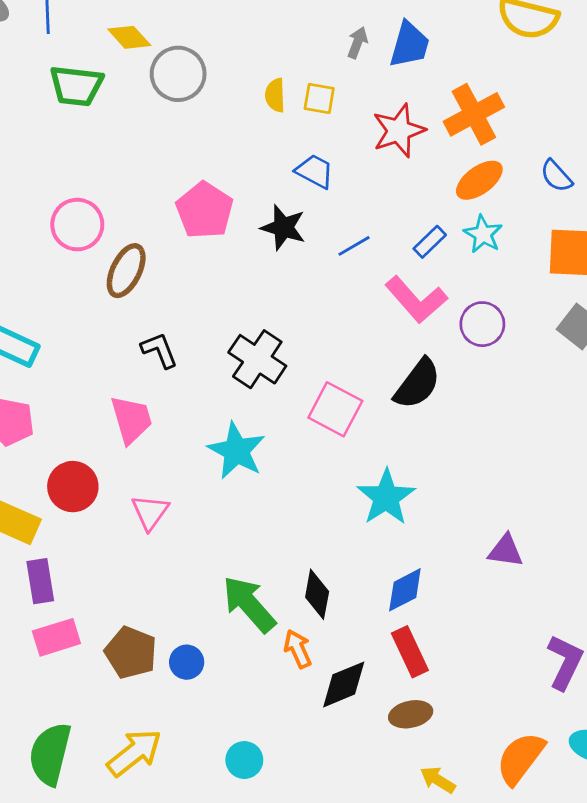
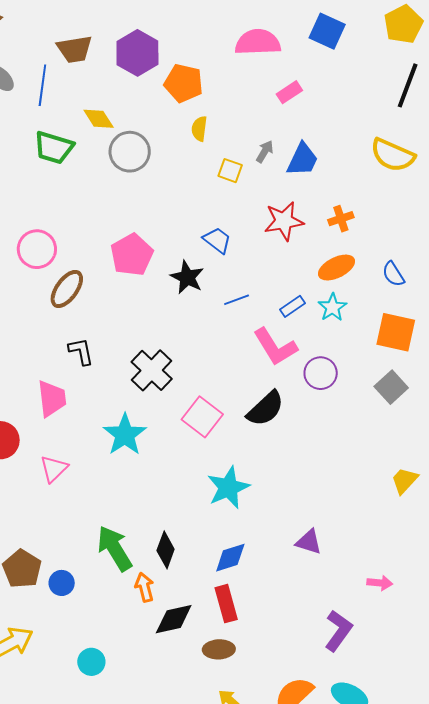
yellow semicircle: (275, 95) -> (199, 129), moved
yellow square: (319, 98) -> (230, 171), moved
orange cross: (474, 114) -> (341, 219), size x0.6

